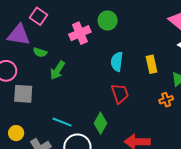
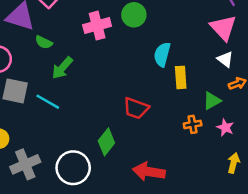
cyan semicircle: (117, 62) -> (162, 54), moved
red trapezoid: (120, 94) -> (136, 108), turned 120
cyan line: (62, 122) -> (48, 102), moved

